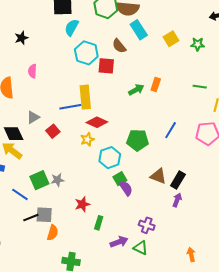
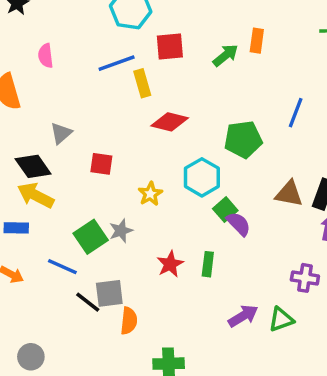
red square: (106, 66) -> (170, 47), moved
yellow rectangle: (85, 97) -> (142, 83), size x0.7
blue line: (70, 107) -> (117, 63), moved
red square: (53, 131) -> (101, 164), moved, turned -32
yellow star: (87, 139) -> (150, 194), moved
black line: (31, 218) -> (88, 302), turned 70
green rectangle: (99, 223) -> (208, 264), moved
purple cross: (147, 225) -> (305, 278), moved
green triangle: (141, 248) -> (281, 319), turned -35

